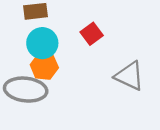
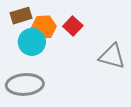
orange hexagon: (44, 66) -> (44, 27), moved

